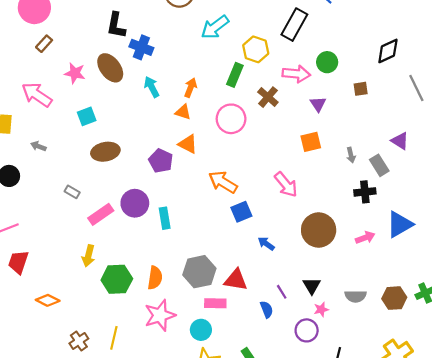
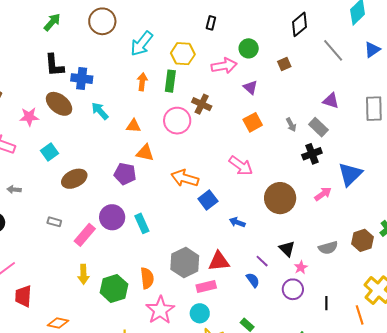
black rectangle: (294, 25) -> (211, 23), size x0.5
orange arrow: (190, 88) -> (142, 82), moved
brown cross: (268, 97) -> (202, 104), moved

